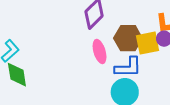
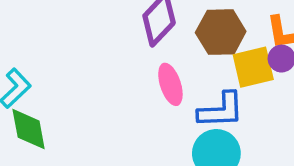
brown hexagon: (128, 38) -> (221, 32), moved

